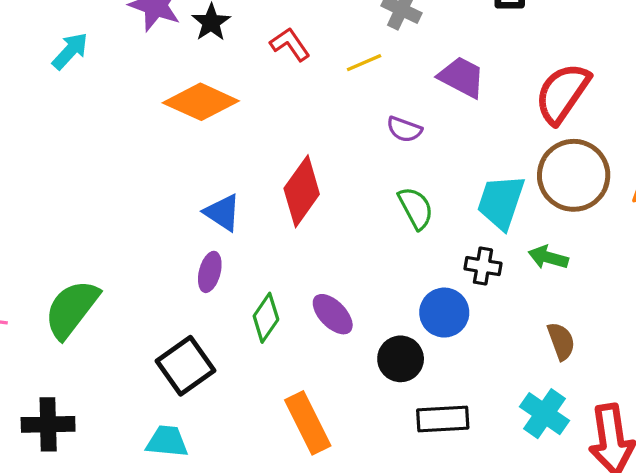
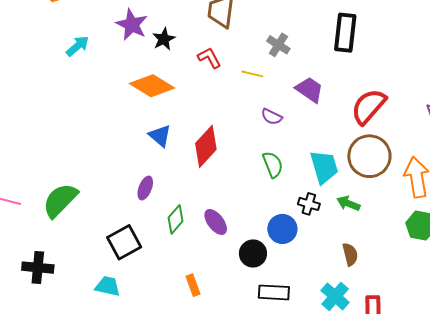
yellow line: (364, 63) -> (252, 74), turned 30
cyan trapezoid: (501, 202) -> (324, 167), turned 138
blue triangle: (222, 213) -> (160, 136), moved
orange rectangle: (308, 423) -> (193, 285), size x0.6

